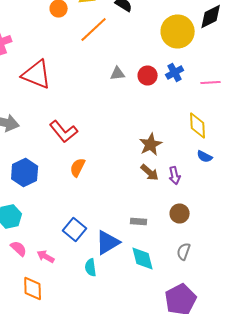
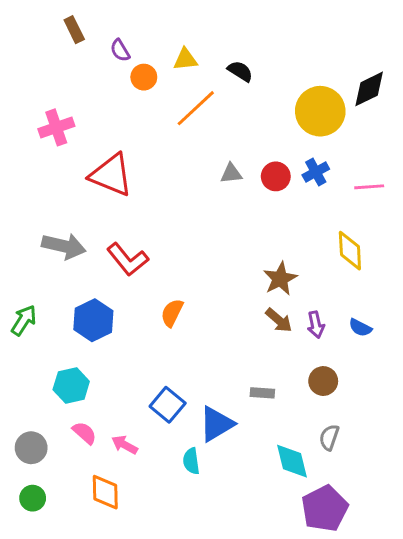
red L-shape: (64, 132) -> (128, 259), moved
blue semicircle: (205, 156) -> (360, 328), moved
cyan diamond: (143, 258) -> (292, 461), moved

